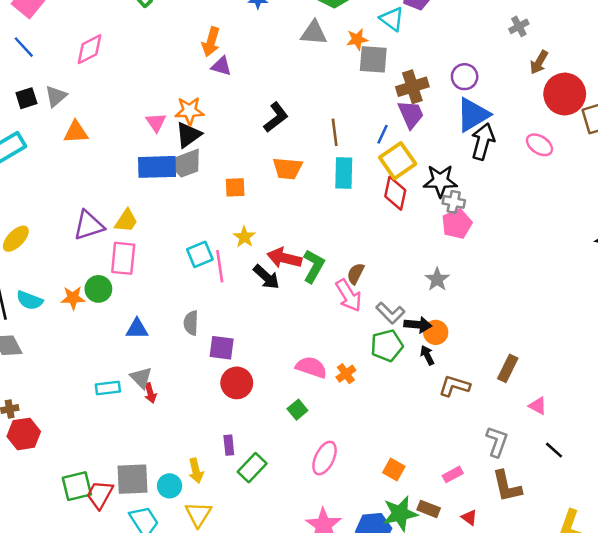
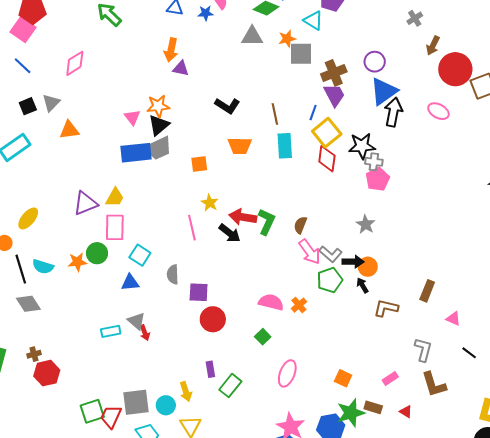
black L-shape: (276, 117) -> (227, 106), turned 75
cyan square: (200, 254) -> (140, 255), moved, turned -30
pink arrow: (349, 295) -> (310, 252), moved

